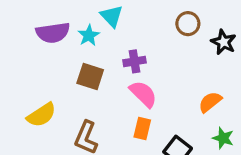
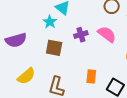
purple semicircle: (53, 33) -> (16, 40), moved
pink semicircle: (143, 94) -> (107, 34), moved

